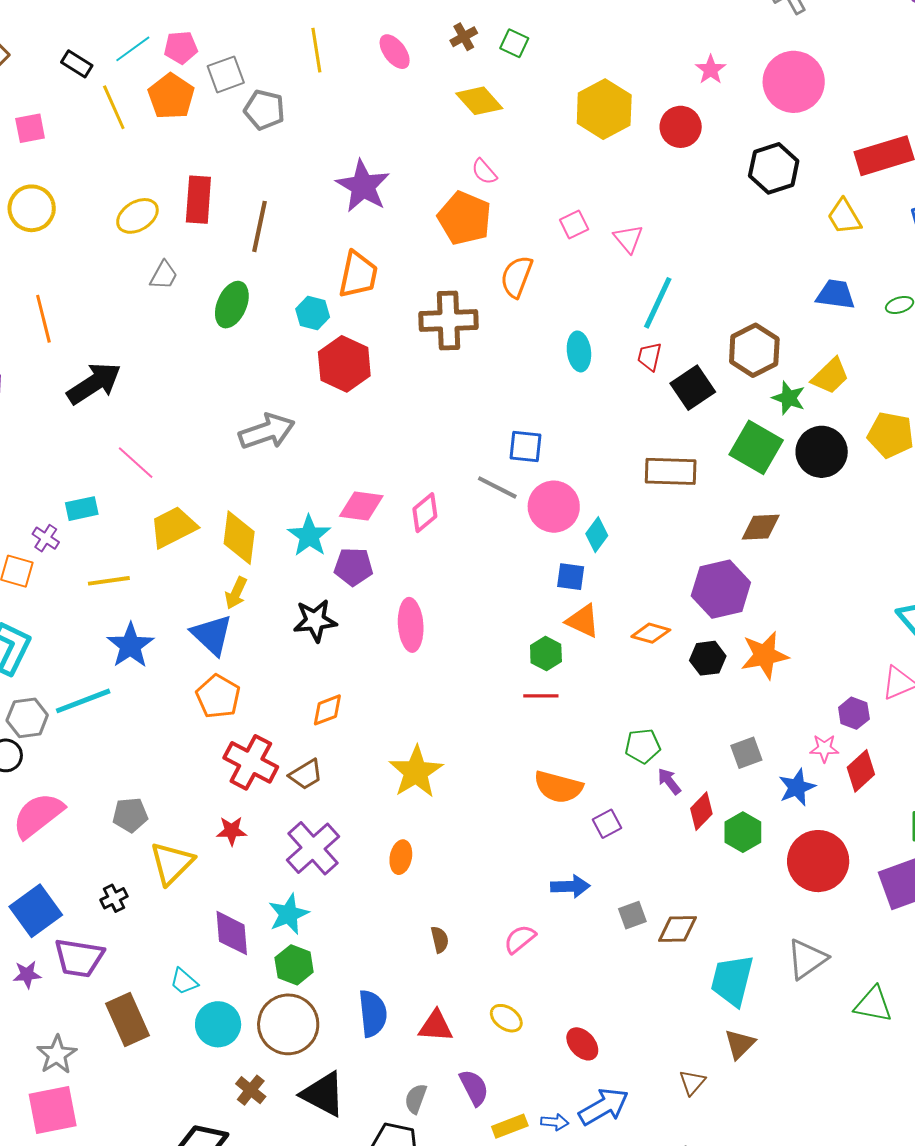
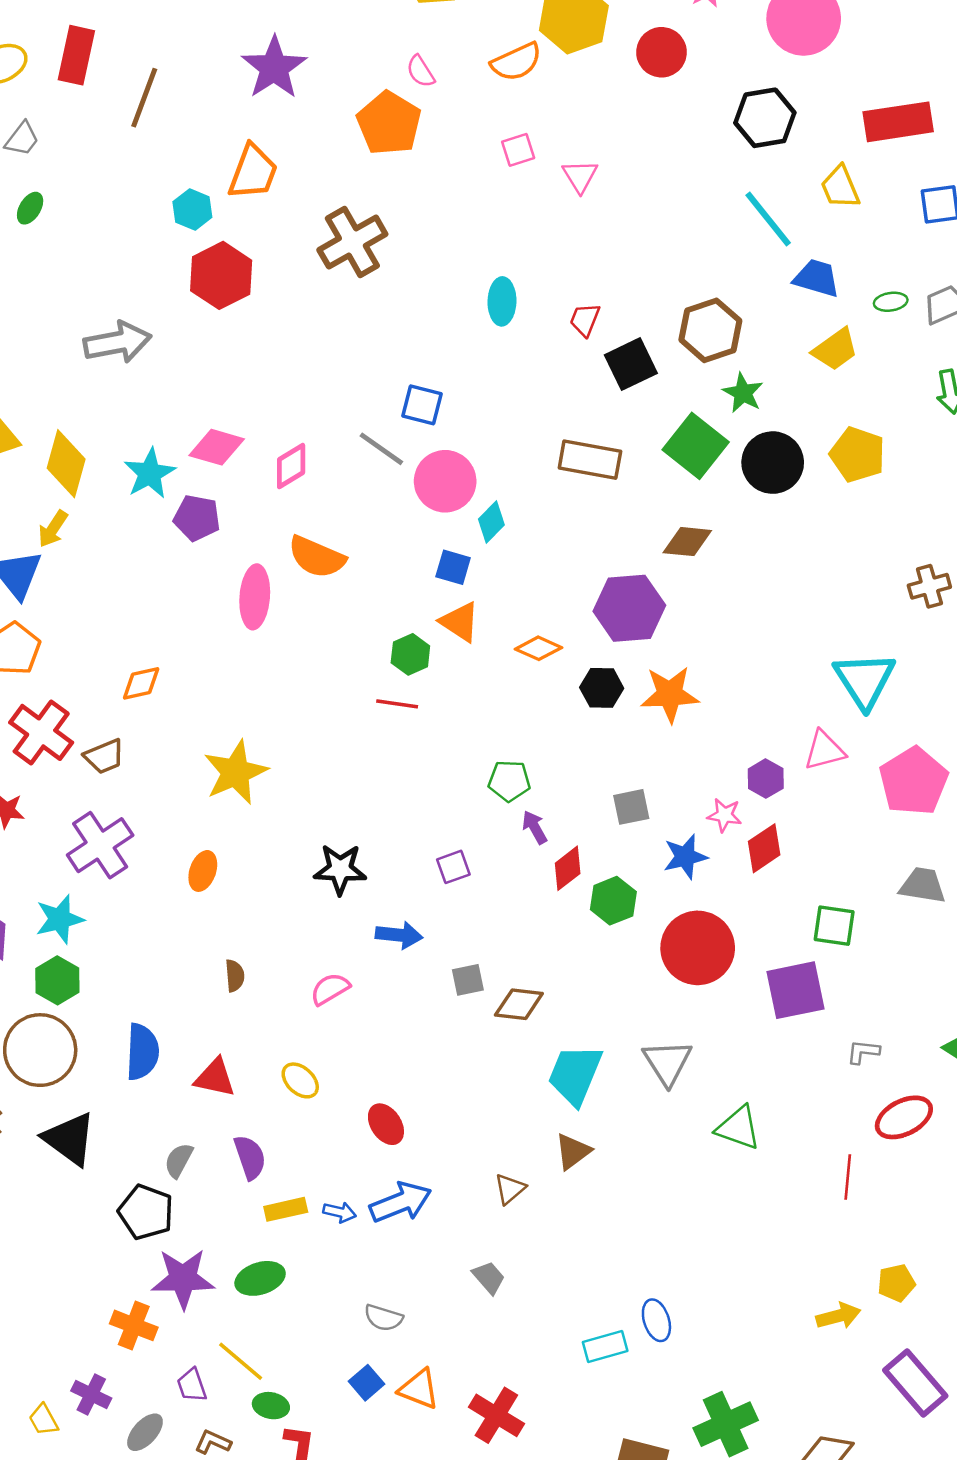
orange semicircle: (517, 277) -> (516, 62), moved, turned -144
cyan line: (658, 303) -> (768, 219), moved, turned -72
green ellipse: (232, 305) -> (30, 208), moved, size x0.6
brown cross: (449, 320) -> (352, 242), turned -36
yellow trapezoid: (830, 376) -> (835, 349), moved
black star: (315, 621) -> (340, 869), moved
orange semicircle: (558, 787) -> (317, 557), moved
gray triangle: (807, 959) -> (667, 1062), turned -36

